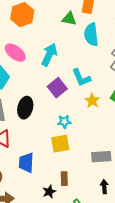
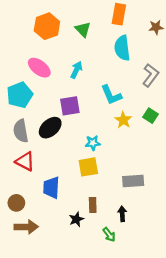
green triangle: (69, 19) -> (83, 29), moved, turned 35
cyan arrow: (49, 55) -> (76, 70), size x0.7
purple square: (57, 88) -> (70, 106), moved, turned 30
black ellipse: (25, 108) -> (50, 128), turned 35
black arrow: (104, 187) -> (122, 214), moved

